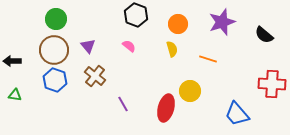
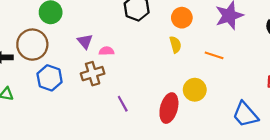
pink semicircle: (129, 46) -> (107, 51), moved, turned -40
brown circle: (54, 50) -> (32, 45), moved
brown cross: (95, 76) -> (93, 74), turned 35

